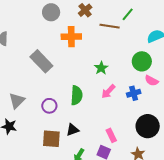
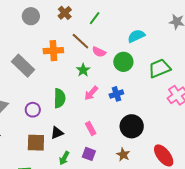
green line: (128, 14) -> (95, 18), moved
brown line: (110, 26) -> (80, 41), moved, turned 36
orange cross: (71, 37) -> (53, 51), moved
pink semicircle: (152, 81) -> (99, 52), moved
pink rectangle: (111, 135) -> (91, 129), moved

